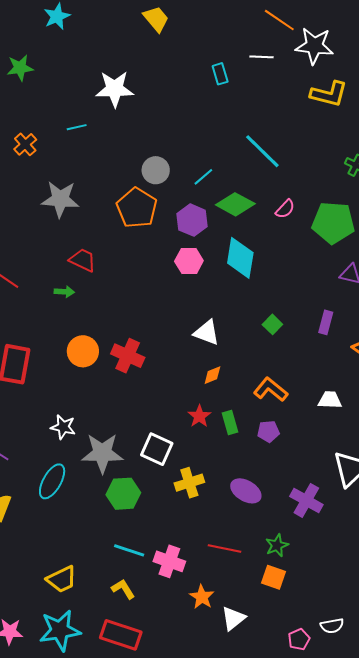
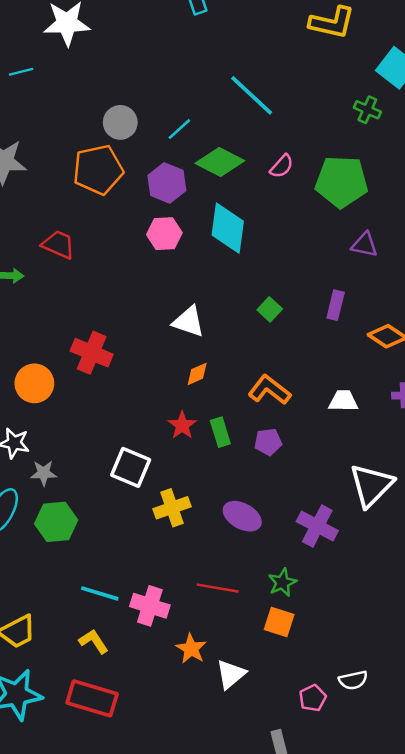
orange pentagon: (137, 208) -> (98, 170), turned 30
red trapezoid: (83, 260) -> (59, 245), moved
orange circle: (83, 351) -> (34, 383), moved
gray star: (102, 453) -> (44, 473), moved, size x0.5
green hexagon: (123, 494) -> (56, 522), moved

